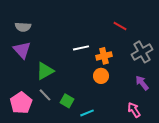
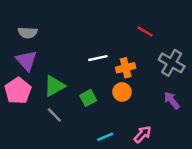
gray cross: (142, 52) -> (172, 63), turned -30
green square: (67, 101) -> (88, 98), moved, turned 32
pink pentagon: (21, 103) -> (18, 91), moved
pink arrow: (134, 110) -> (143, 134), moved, turned 77

